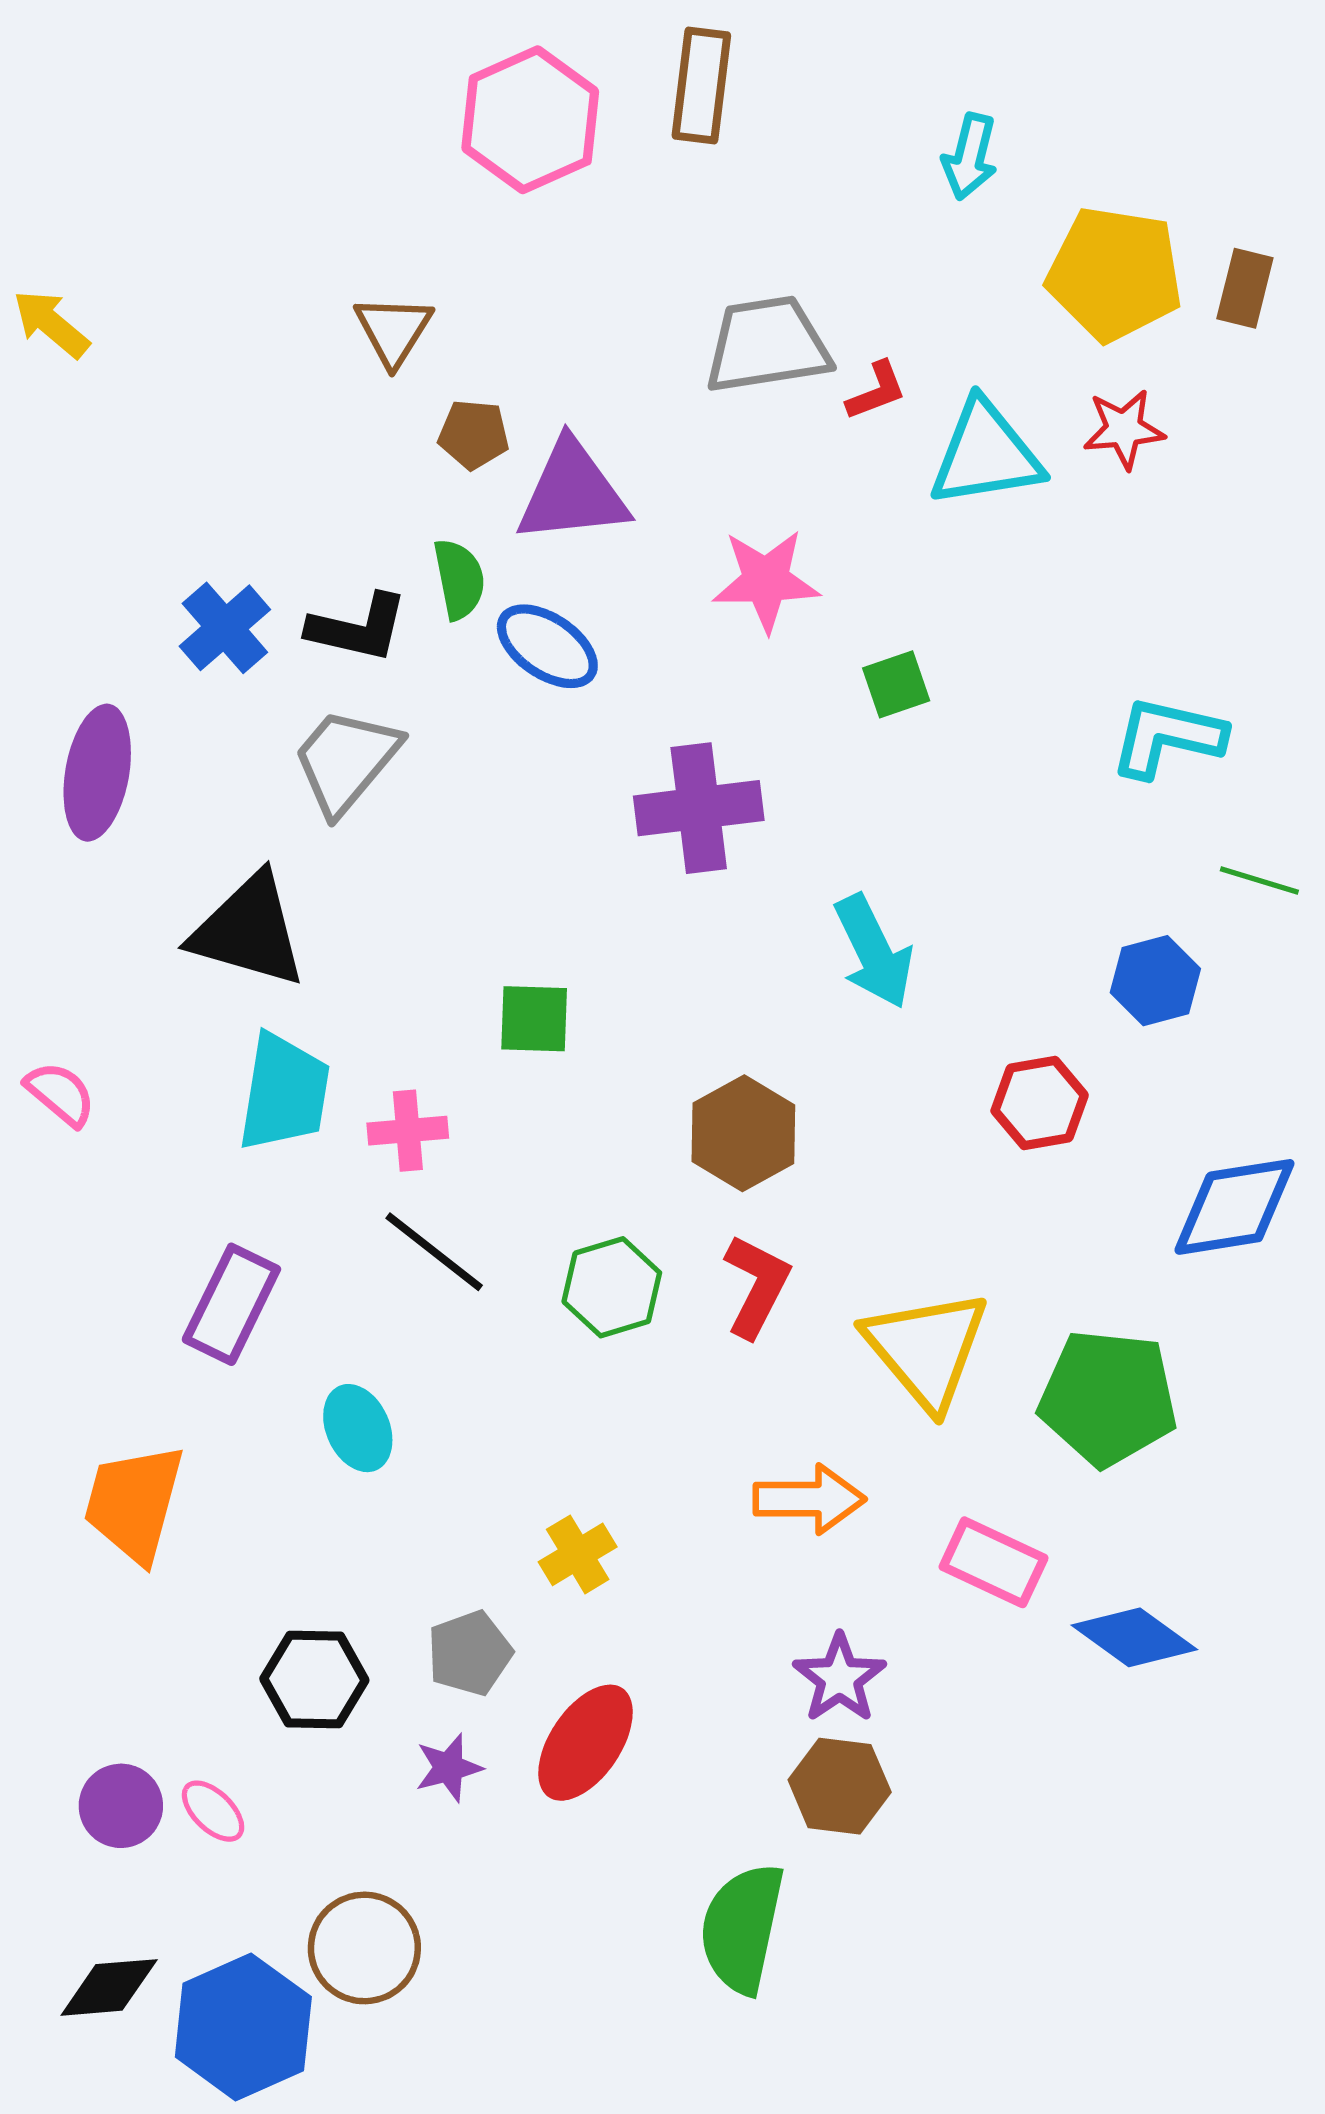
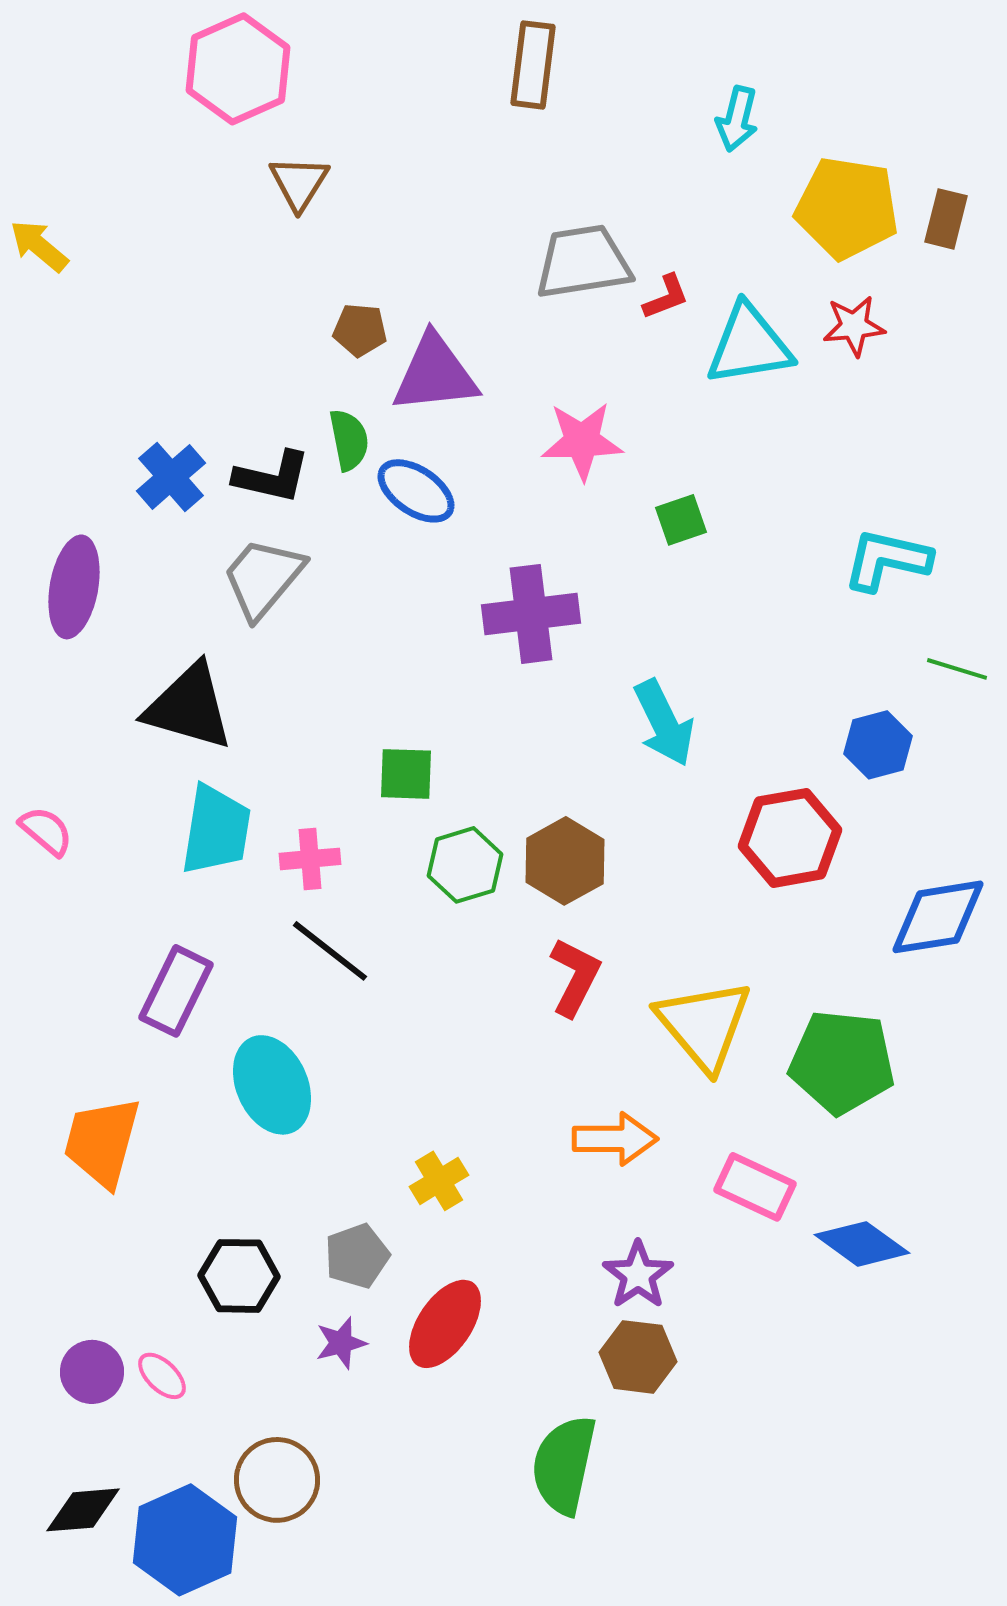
pink hexagon: (530, 120) -> (238, 69), moved
brown triangle: (393, 330) -> (299, 183), moved
red hexagon: (1040, 1103) -> (790, 838), size x1.4
green hexagon: (612, 1287) -> (465, 865), moved
cyan ellipse: (358, 1428) -> (272, 1085), size x1.5

